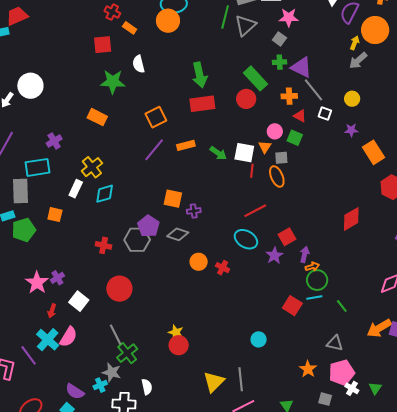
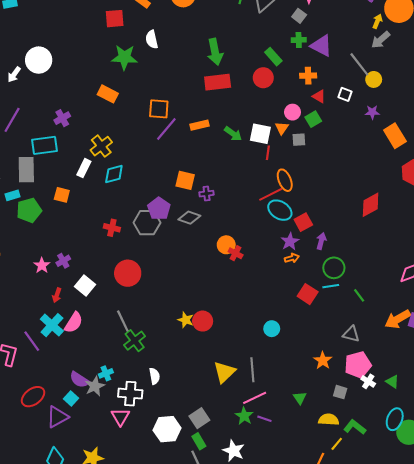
green rectangle: (256, 78) -> (273, 57), size x0.7
gray line: (314, 90) -> (359, 64), moved
orange square: (156, 117) -> (159, 109), moved, turned 30
green square: (295, 138) -> (313, 119), turned 35
orange ellipse: (277, 176) -> (285, 180), moved
cyan ellipse: (246, 239) -> (280, 210), moved
orange circle: (199, 262) -> (226, 245), moved
orange arrow: (312, 267) -> (292, 258), moved
pink star: (37, 283) -> (42, 265), size x0.7
red circle: (179, 345) -> (203, 321), moved
gray star: (112, 372) -> (95, 386), moved, turned 30
green triangle: (375, 388) -> (392, 382), turned -32

